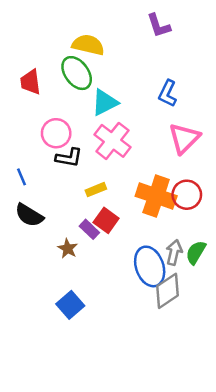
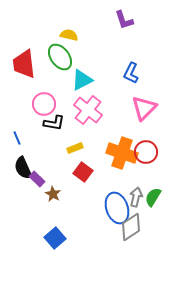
yellow semicircle: (88, 45) -> (69, 35), size x0.7
red trapezoid: (30, 82) -> (24, 64), size x1.4
black semicircle: (29, 215) -> (23, 168), turned 35
purple rectangle: (89, 229) -> (37, 179), moved

